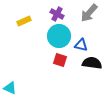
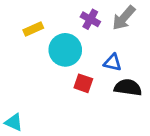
purple cross: (57, 14) -> (90, 19), moved
cyan circle: (59, 36) -> (65, 50), moved

